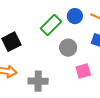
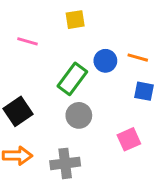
gray circle: (68, 48) -> (79, 115), moved

